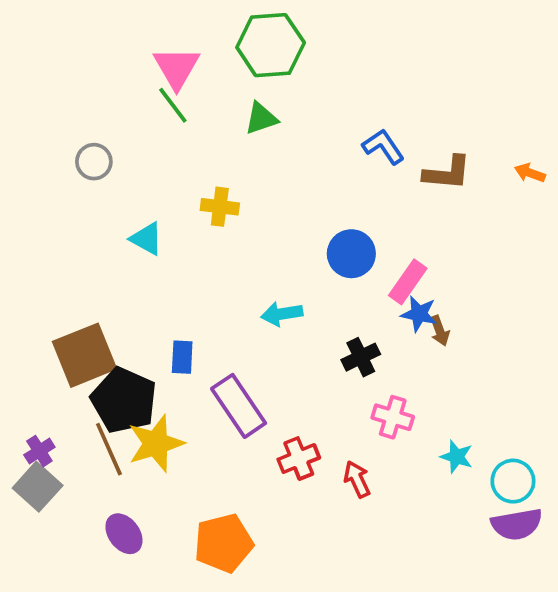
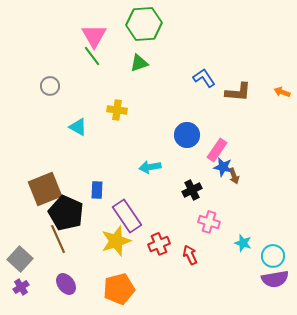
yellow star: (156, 443) -> (116, 241), moved
purple cross: (39, 451) -> (21, 287), moved

